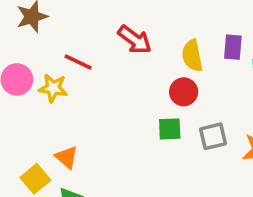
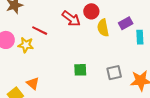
purple rectangle: (233, 47) -> (126, 23), turned 56
red circle: (184, 92) -> (91, 11), moved
green square: (170, 129) -> (80, 70), moved

